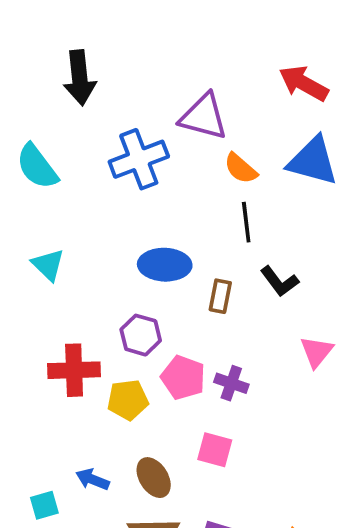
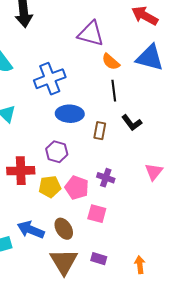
blue cross: (139, 159) -> (50, 79), moved
pink triangle: (317, 352) -> (154, 172), moved
pink pentagon: (183, 378) -> (77, 188), moved
blue arrow: (93, 479) -> (31, 230), size x1.5

